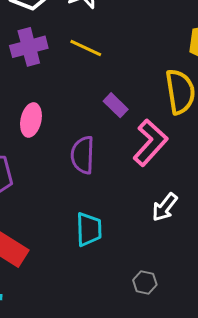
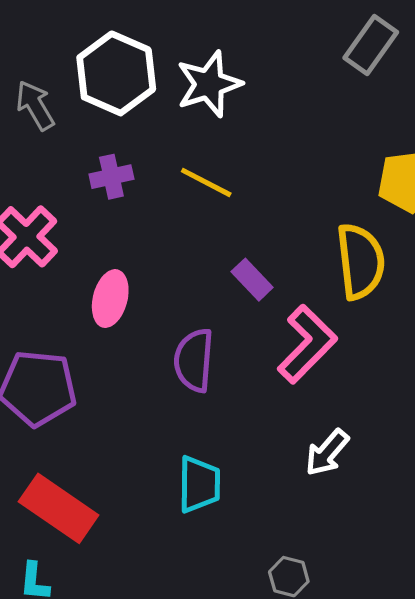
purple cross: (29, 47) -> (111, 177), size x0.7

